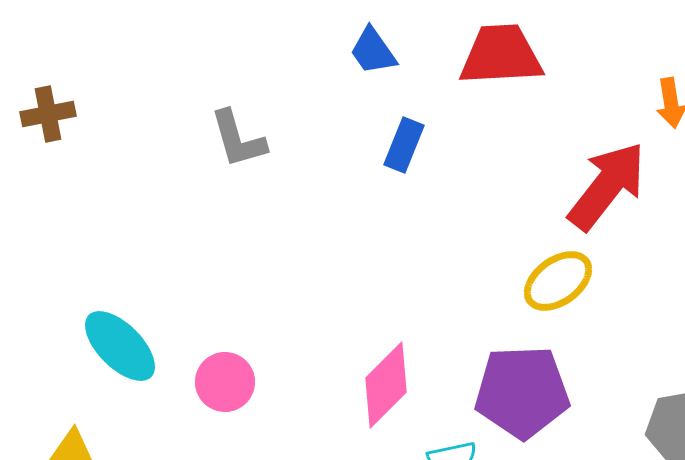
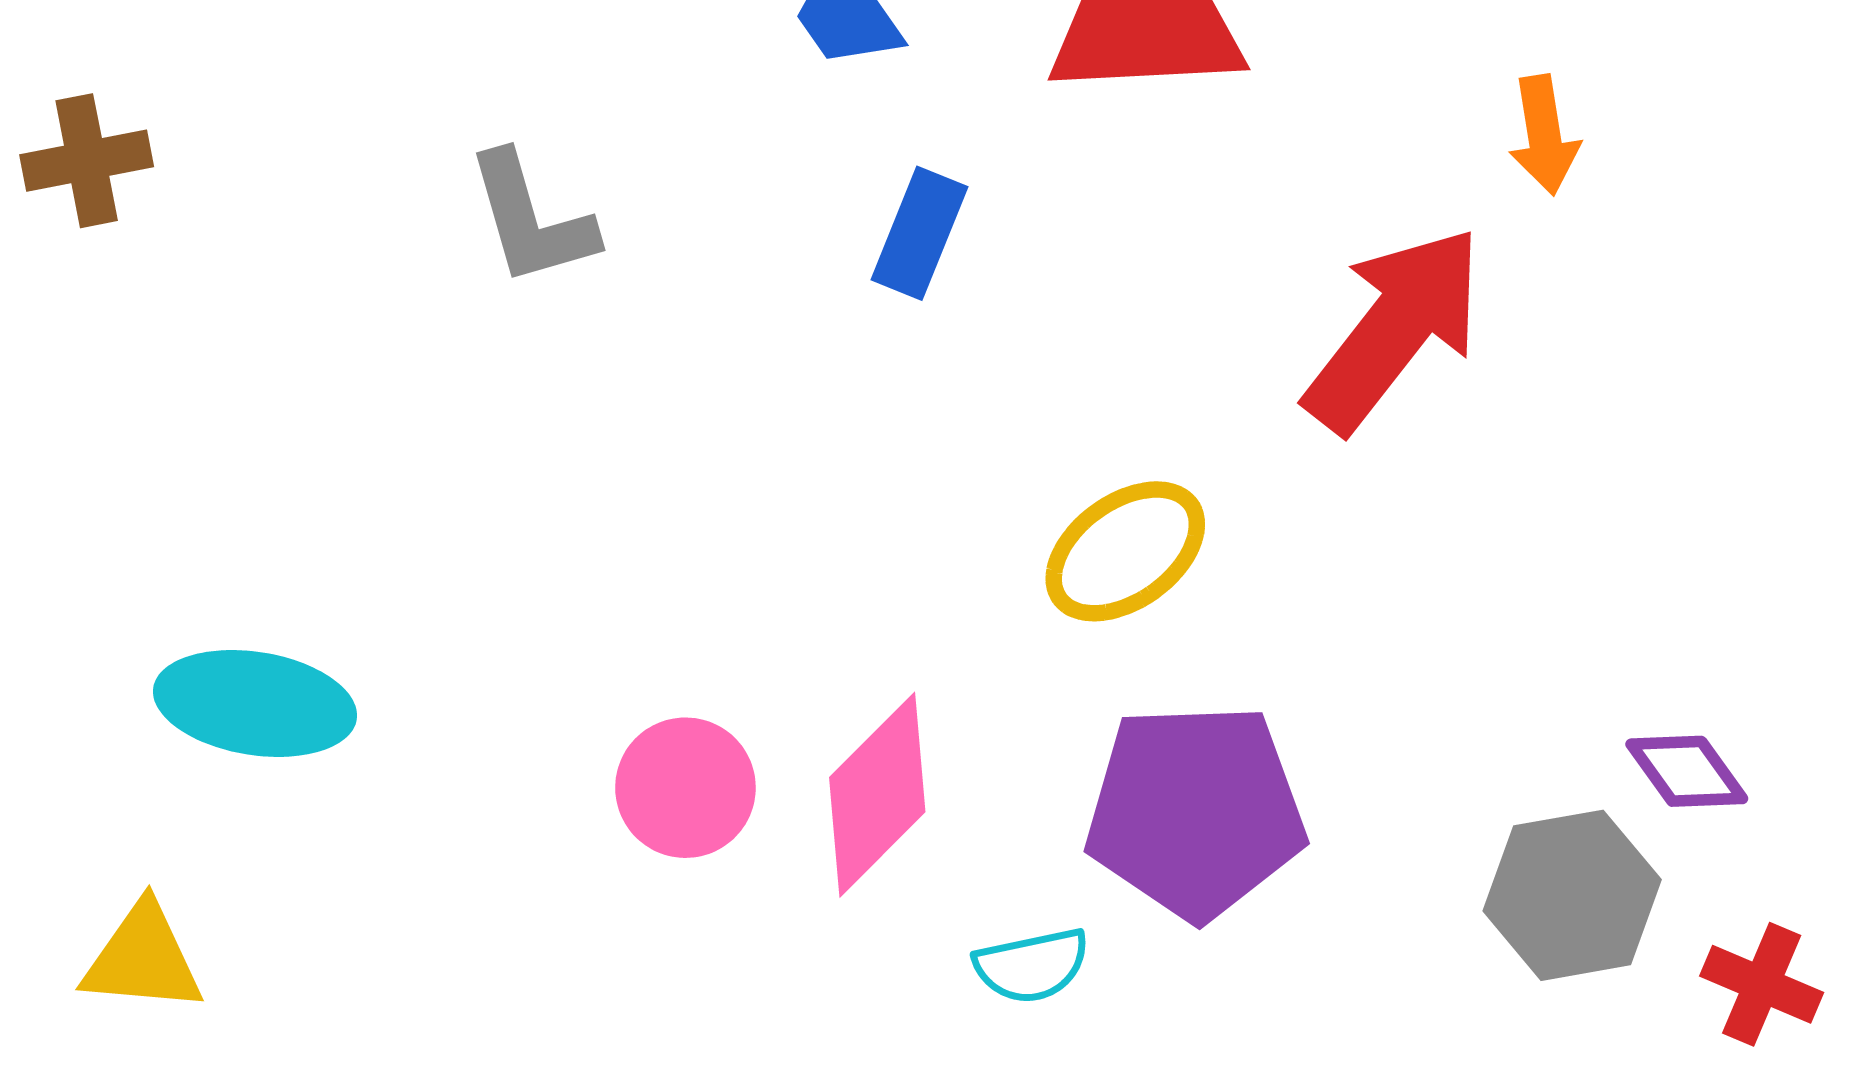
yellow ellipse: (558, 281) -> (1125, 551), moved
cyan ellipse: (120, 346) -> (255, 703), turned -36
pink circle: (225, 382) -> (685, 788), moved

